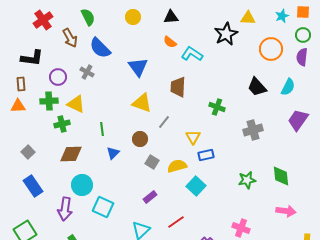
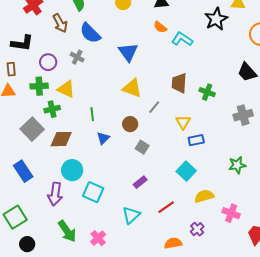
brown trapezoid: (178, 87) -> (179, 83), moved
gray square: (28, 152) -> (32, 129), moved, size x1.6
yellow semicircle: (177, 166) -> (204, 196), moved

